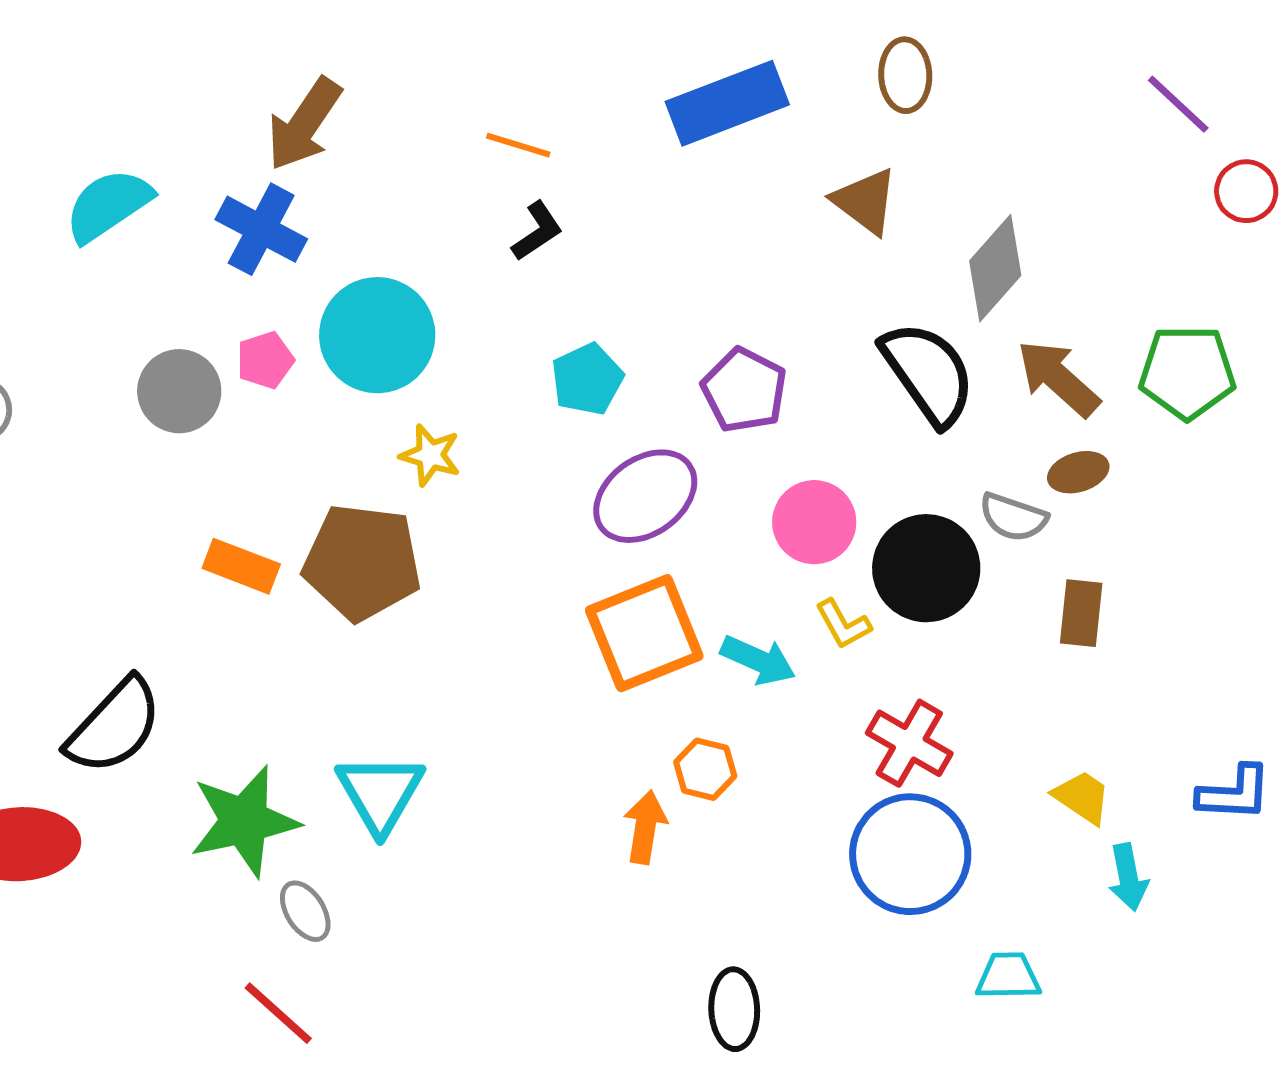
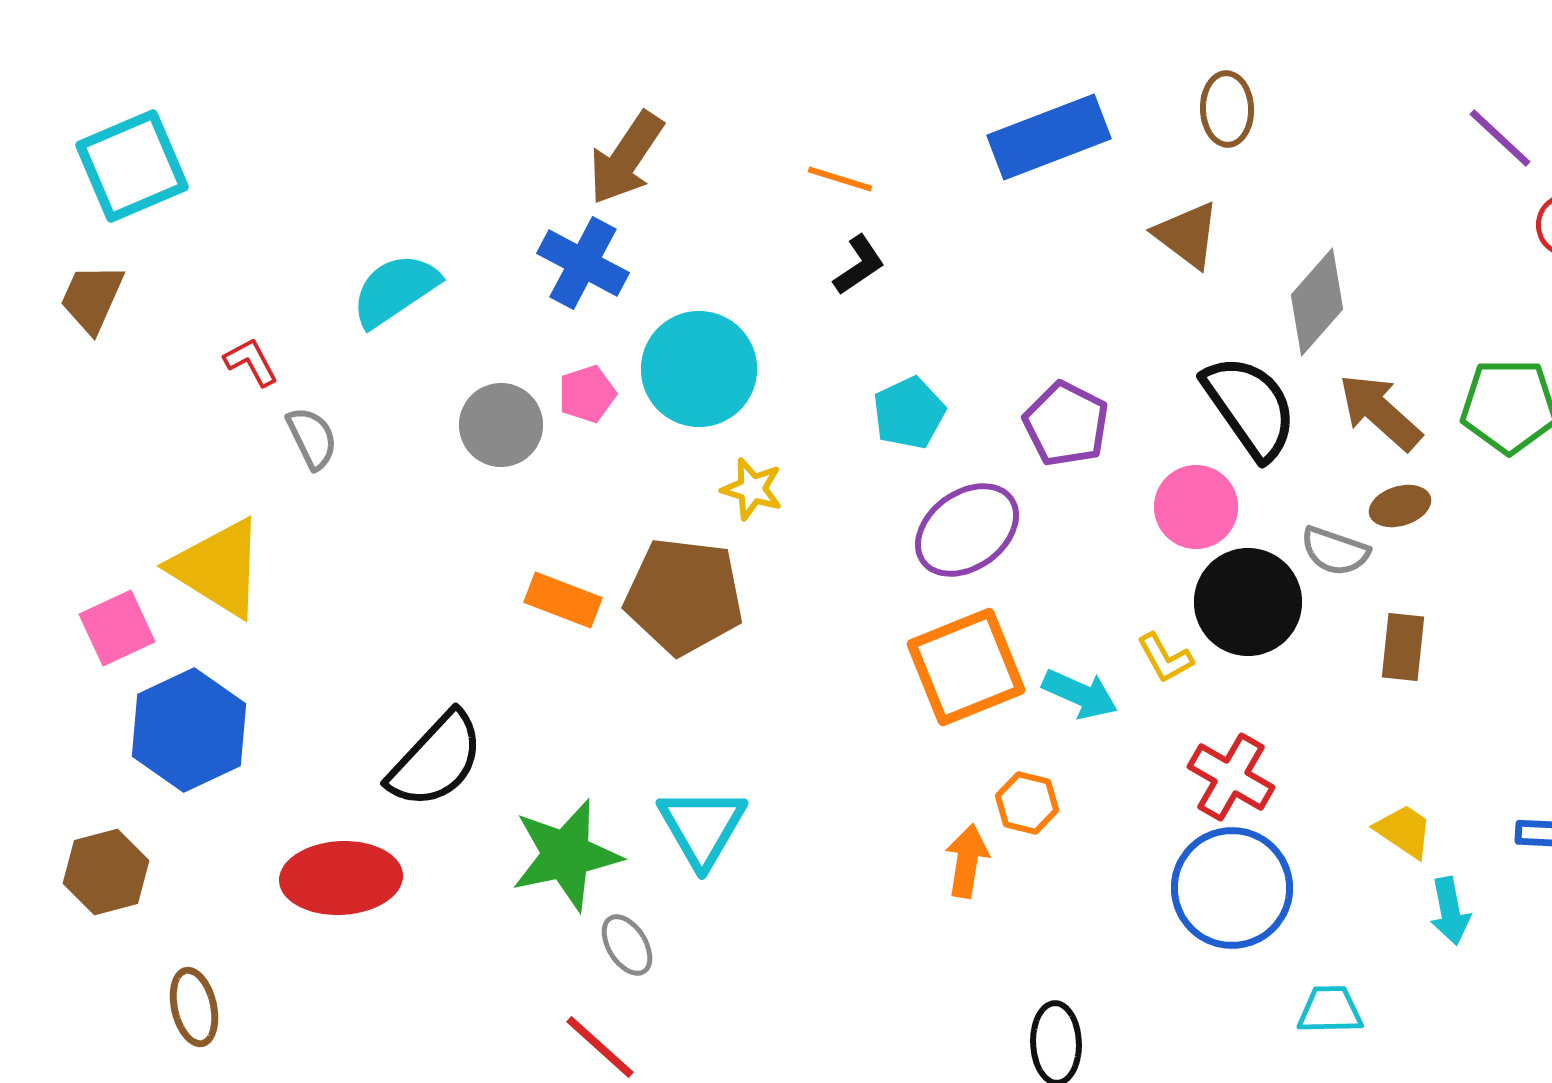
cyan semicircle: (108, 205) -> (395, 290), moved
pink circle: (814, 522) -> (1196, 507), moved

